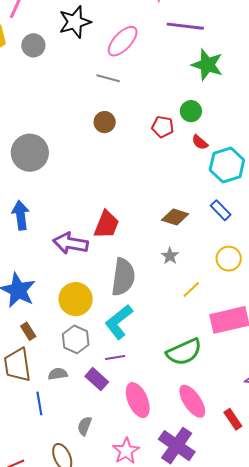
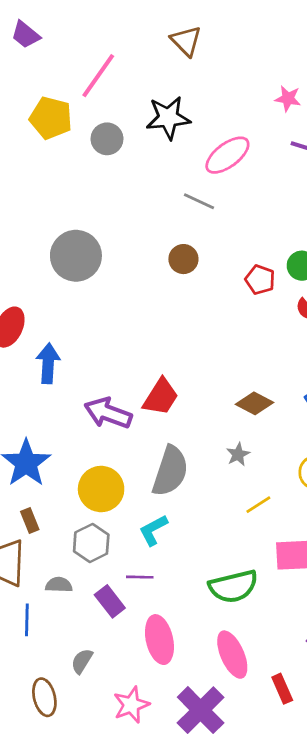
gray circle: (30, 153) -> (76, 256), moved
cyan L-shape: (119, 322) -> (153, 530), size x0.7

